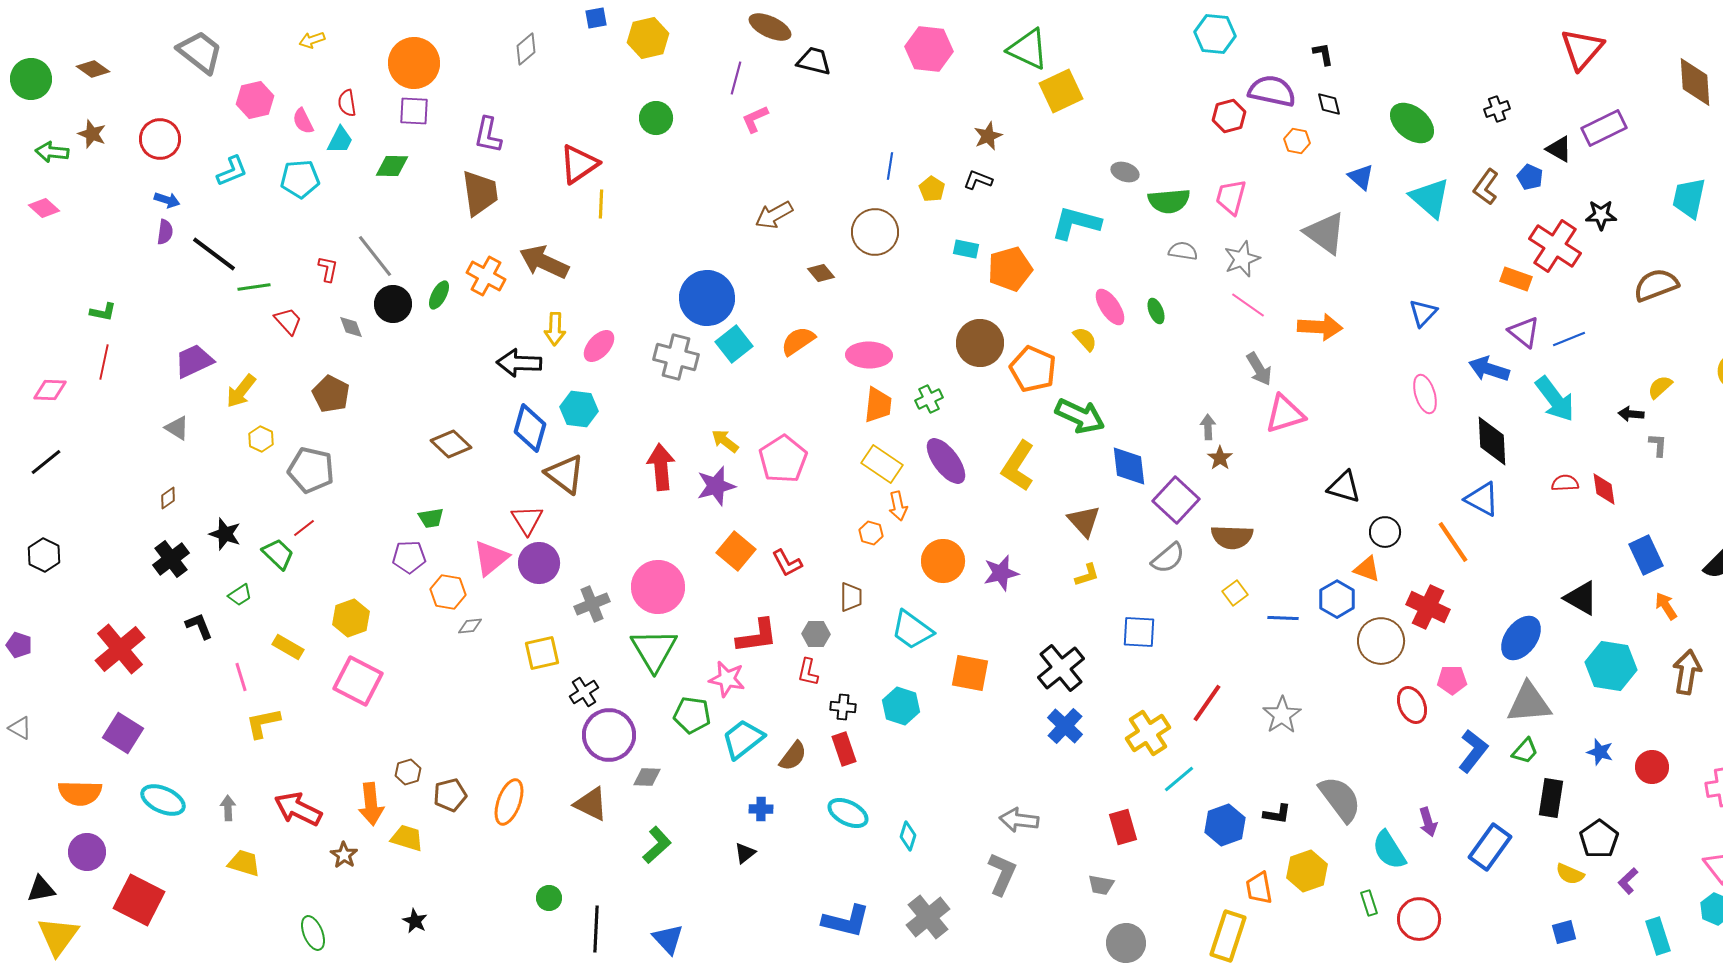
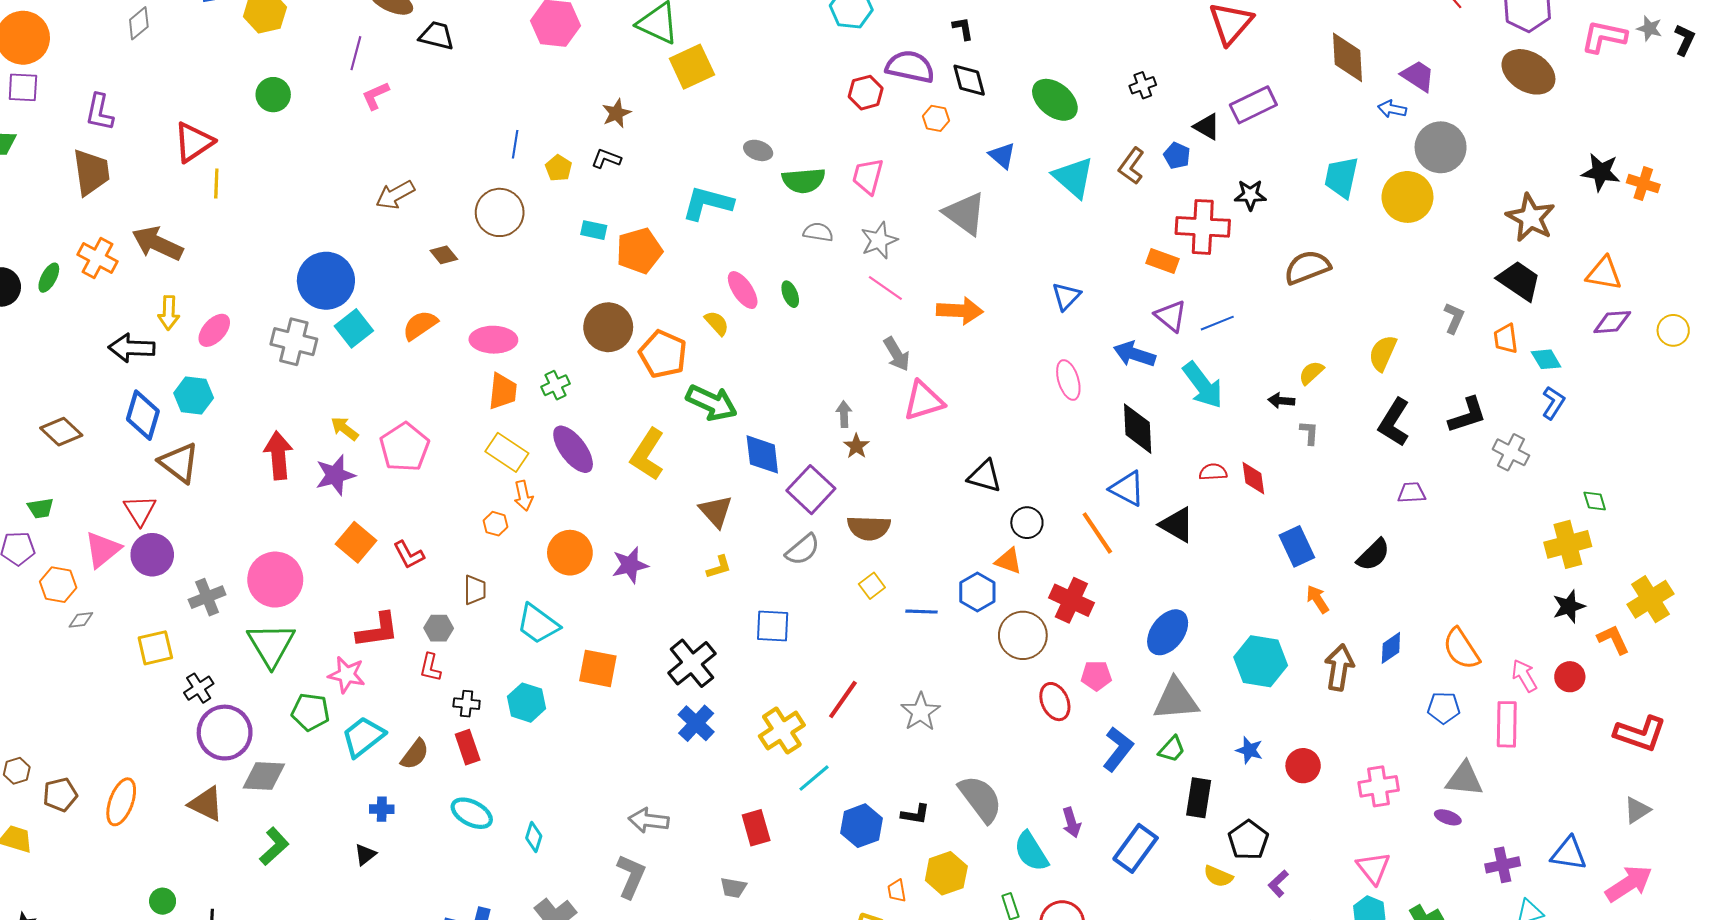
black diamond: (1329, 104) -> (969, 80), size x1.4
red cross: (1555, 246) -> (1203, 227), turned -30
black triangle: (1581, 598) -> (1177, 525), moved
gray diamond: (647, 777) -> (264, 776), size x1.5
orange trapezoid: (1259, 888) -> (897, 891), size x0.7

